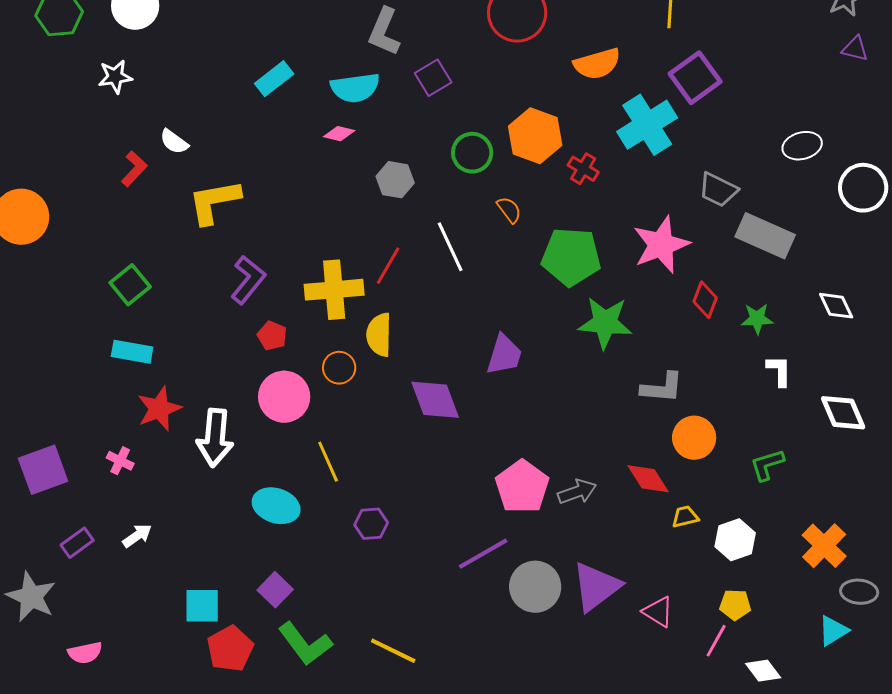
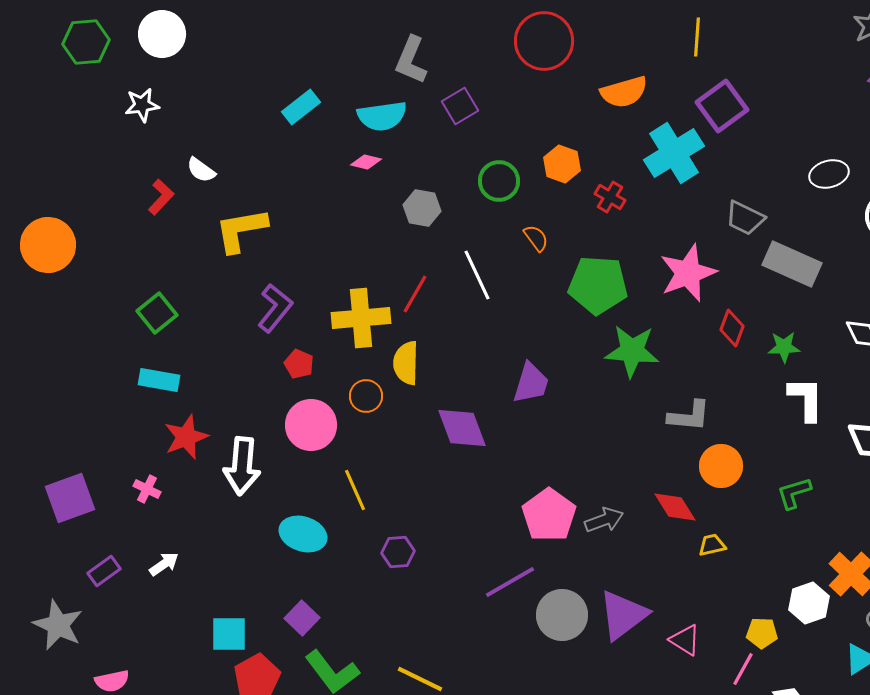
orange hexagon: (535, 136) -> (562, 164), size x0.7
white L-shape: (779, 371) -> (806, 399), size x1.4
white hexagon: (735, 540) -> (809, 603), moved

